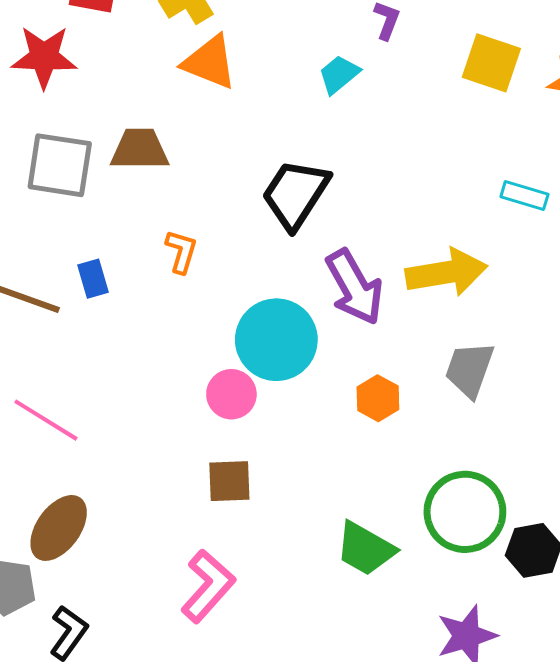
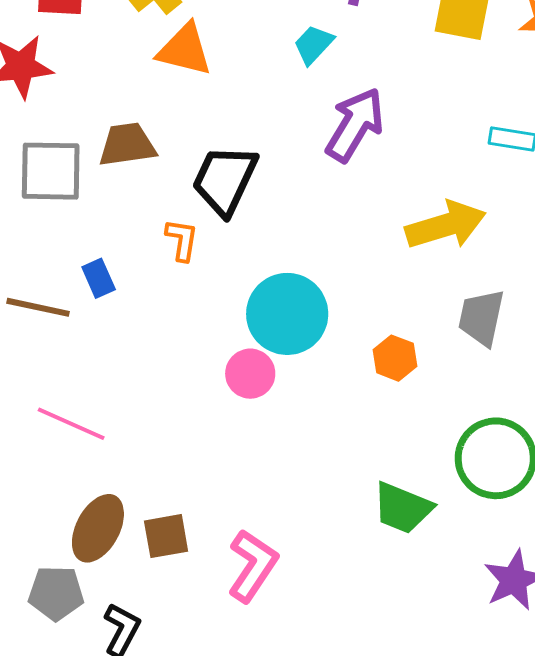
black trapezoid: (295, 194) -> (225, 180), moved
purple arrow: (354, 287) -> (355, 125), moved, turned -112
brown square: (229, 481) -> (166, 536), moved

